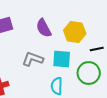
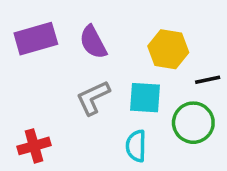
purple semicircle: (44, 28) -> (93, 42), moved
gray L-shape: (33, 59) -> (93, 98), turned -45

